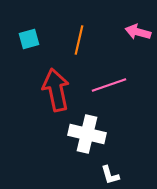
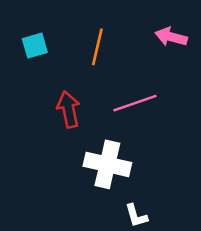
red arrow: (56, 90) -> (69, 109), size x0.7

